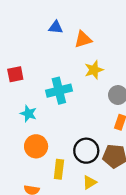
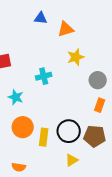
cyan cross: (59, 91) -> (44, 76), size x0.7
yellow rectangle: (59, 169) -> (44, 137), moved

